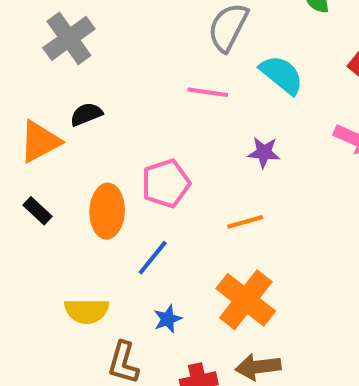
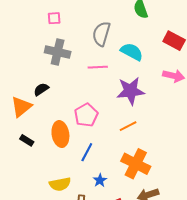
gray cross: (69, 38) -> (58, 52), moved, turned -30
purple star: (264, 152) -> (131, 91), size x1.8

